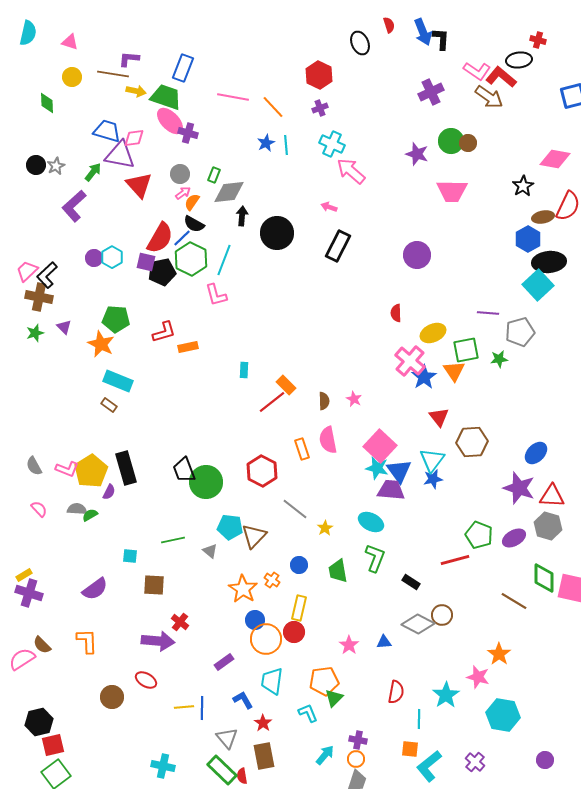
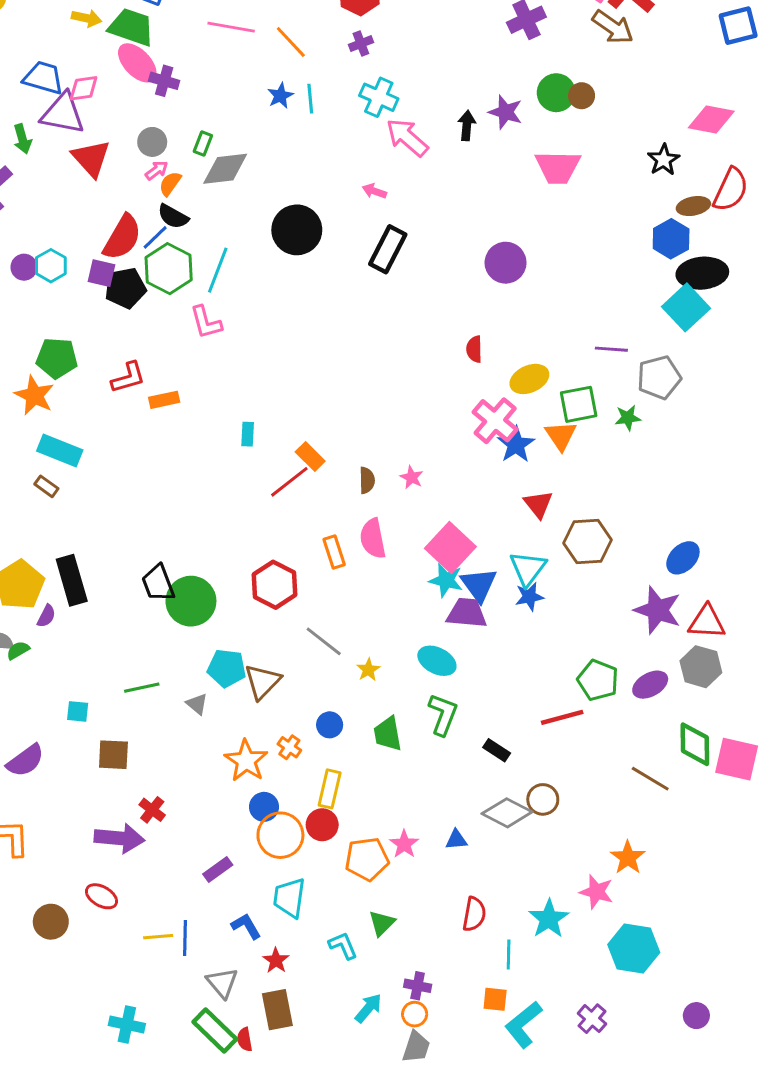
green arrow: (93, 172) -> (22, 139), turned 126
black arrow: (242, 216) -> (467, 126), moved
orange pentagon: (324, 681) -> (367, 859), moved

